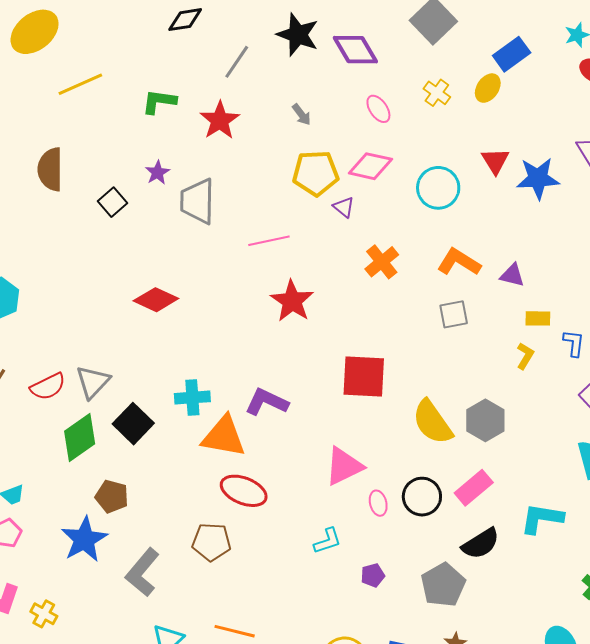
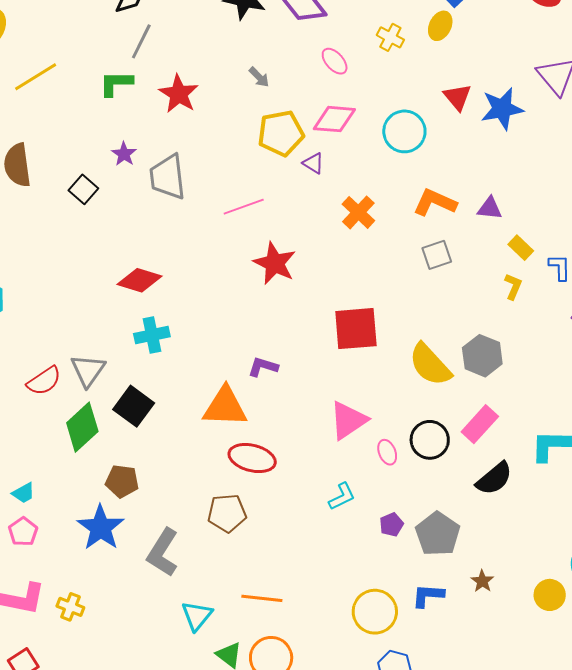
gray line: (237, 62) -> (141, 41), moved
yellow rectangle: (538, 318) -> (521, 248), turned 50
cyan cross: (192, 398) -> (152, 335), moved
purple L-shape: (267, 402) -> (263, 367), size x0.7
gray pentagon: (443, 585) -> (438, 534), moved

